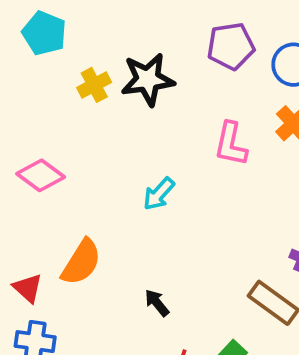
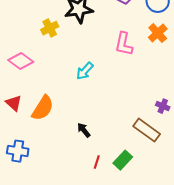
yellow cross: (94, 85) -> (50, 28), moved
red triangle: (28, 288) -> (14, 103), moved

